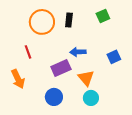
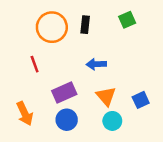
blue square: (114, 57) -> (141, 100), moved
purple rectangle: (61, 68) -> (64, 93), moved
orange arrow: (18, 79) -> (25, 114), moved

